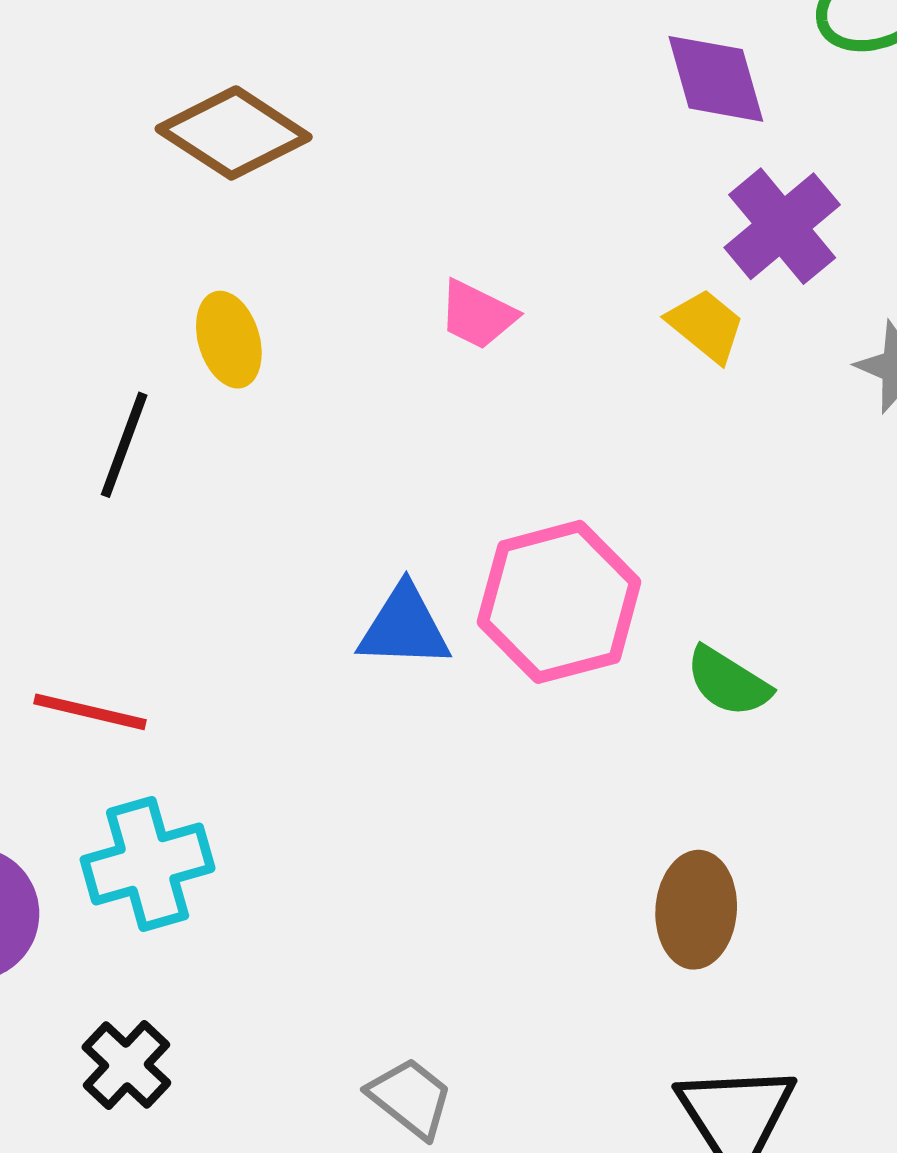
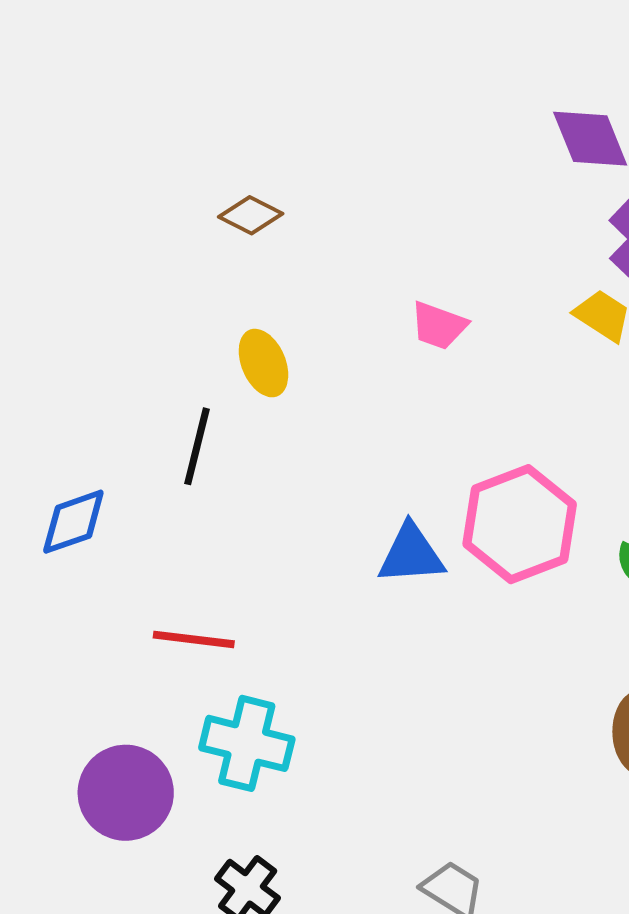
brown diamond: (234, 133) -> (251, 215), size x0.6
cyan cross: (148, 864) -> (247, 743), turned 36

